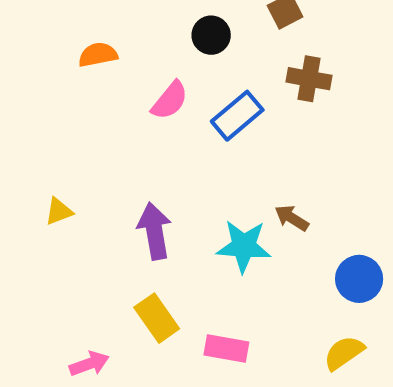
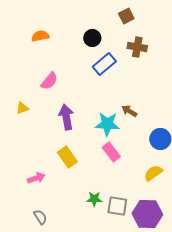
black circle: (211, 35) -> (92, 38), moved
pink semicircle: (170, 100) -> (49, 81), moved
pink rectangle: (226, 349) -> (111, 152), moved, turned 42

